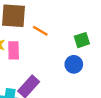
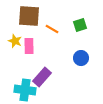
green square: (82, 40) -> (80, 25), moved

